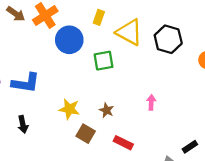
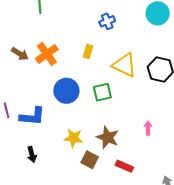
yellow rectangle: (99, 17) -> (88, 52), moved
blue circle: (69, 40) -> (66, 91), moved
brown star: (107, 110) -> (108, 137), size x1.6

